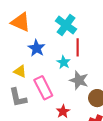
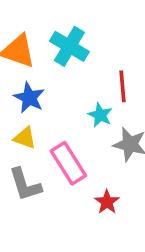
cyan cross: (66, 25) -> (69, 46), moved
blue star: (37, 48) -> (29, 98), moved

